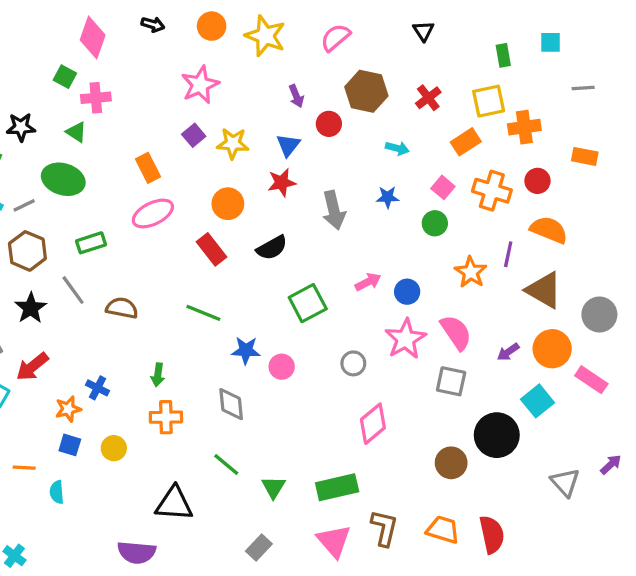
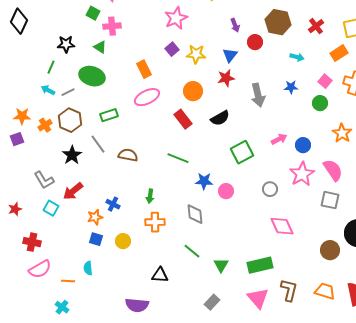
pink diamond: (373, 424) -> (282, 226), turned -75
orange line: (24, 468) -> (68, 281), moved
black triangle: (174, 504) -> (160, 275), size x0.7

